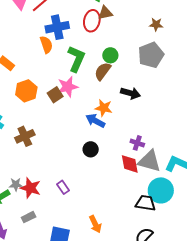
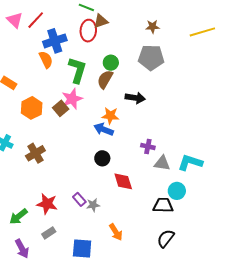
gray pentagon: (151, 55) -> (151, 58), turned 30
gray triangle: (149, 161) -> (162, 163), size x0.7
red diamond: (130, 164) -> (123, 181), moved
gray star: (16, 184) -> (93, 205), moved
cyan circle: (161, 190) -> (177, 191), size x0.7

